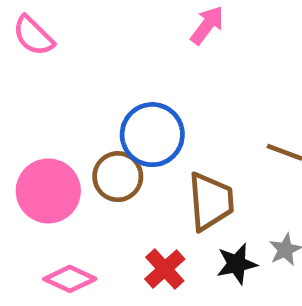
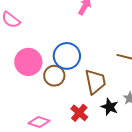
pink circle: (48, 191) -> (28, 62), moved
black star: (237, 264) -> (110, 107), turned -30

